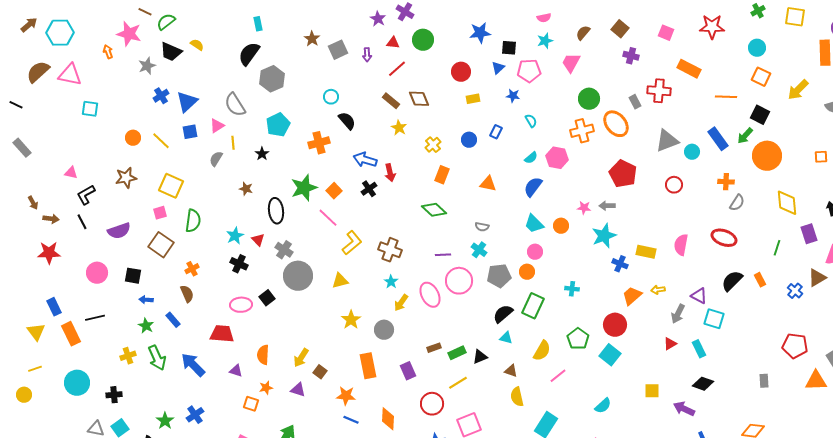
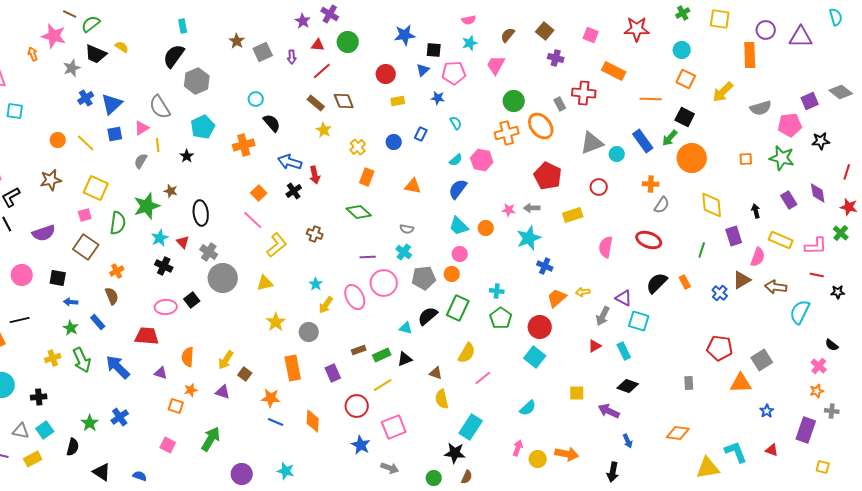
green star: (304, 188) -> (147, 206), moved
brown cross: (390, 250) -> (315, 234), moved, size x0.7
yellow rectangle: (646, 252) -> (573, 215), moved, turned -30
cyan triangle: (506, 338) -> (406, 328), moved
green pentagon: (578, 339) -> (501, 318), moved

